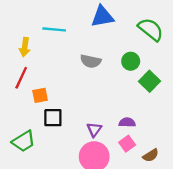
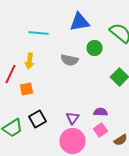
yellow arrow: (25, 47) -> (29, 61), moved
green circle: (131, 61) -> (94, 48), moved
black square: (53, 118) -> (37, 119), moved, turned -30

